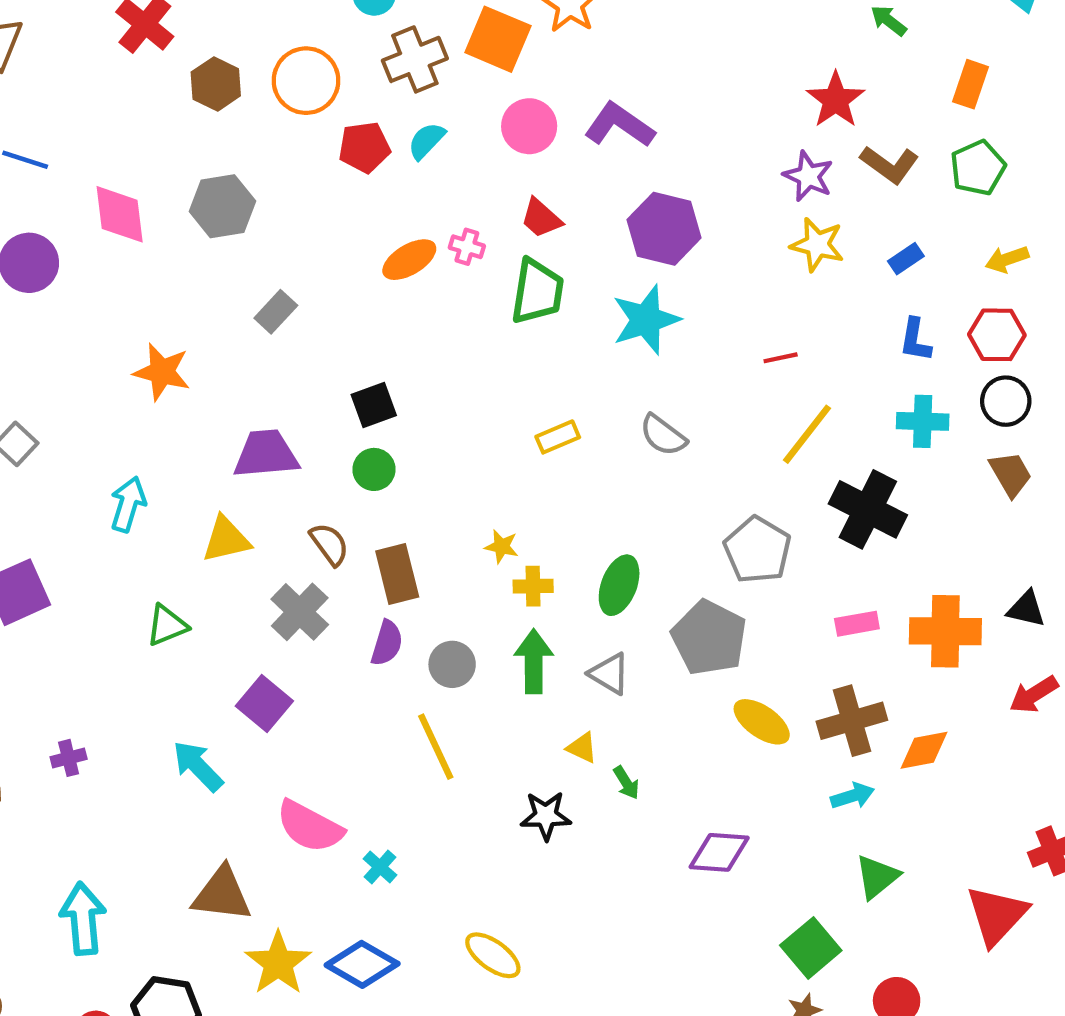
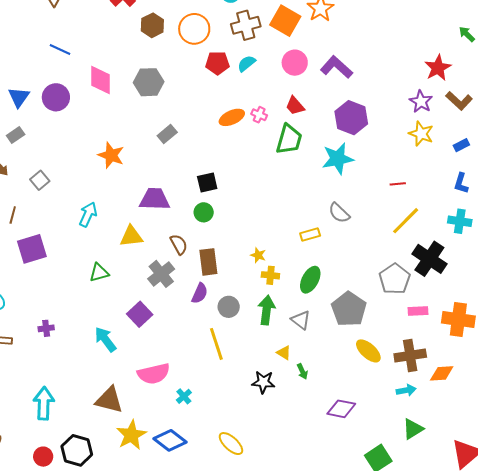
yellow rectangle: (558, 437) -> (310, 235), moved
gray pentagon: (758, 550) -> (395, 279), moved
pink semicircle: (310, 827) -> (154, 374), turned -48

